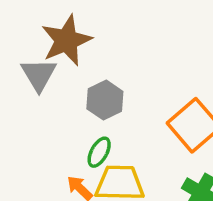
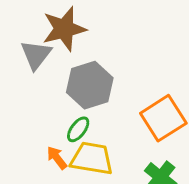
gray hexagon: (105, 100) -> (90, 85), size x1.4

